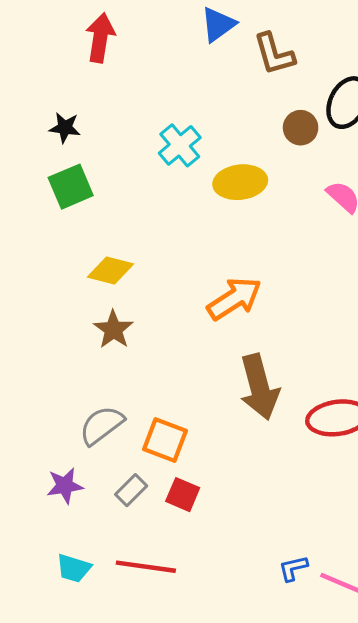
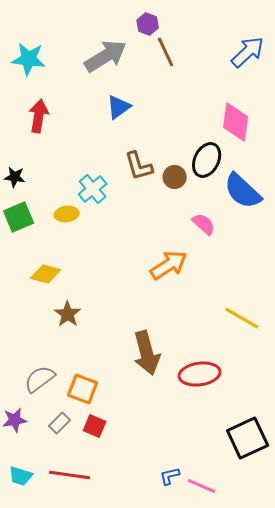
brown L-shape: (274, 54) -> (139, 166), moved
yellow ellipse: (240, 182) -> (67, 214), moved, size x0.7
orange arrow: (234, 299) -> (169, 265), moved
brown star: (113, 330) -> (68, 314), moved

